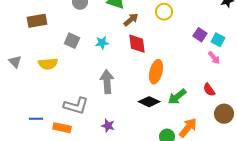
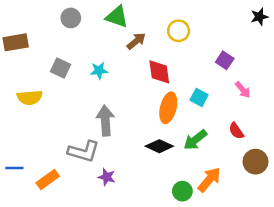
cyan square: (218, 40) -> (199, 97), moved
red diamond: (137, 44) -> (159, 72), moved
gray L-shape: (76, 106) -> (84, 151), moved
orange rectangle: (62, 128) -> (48, 180), turned -48

